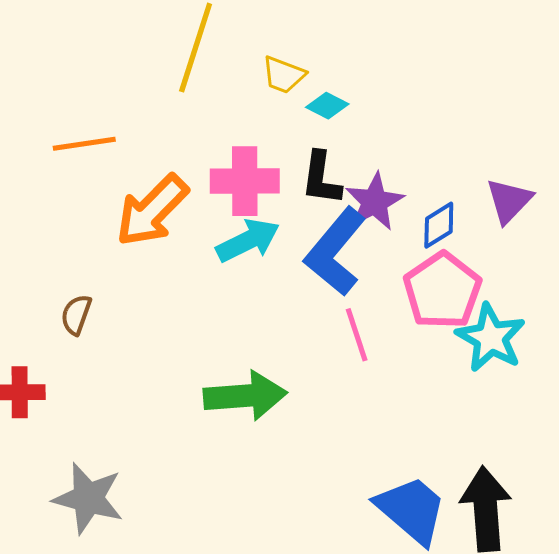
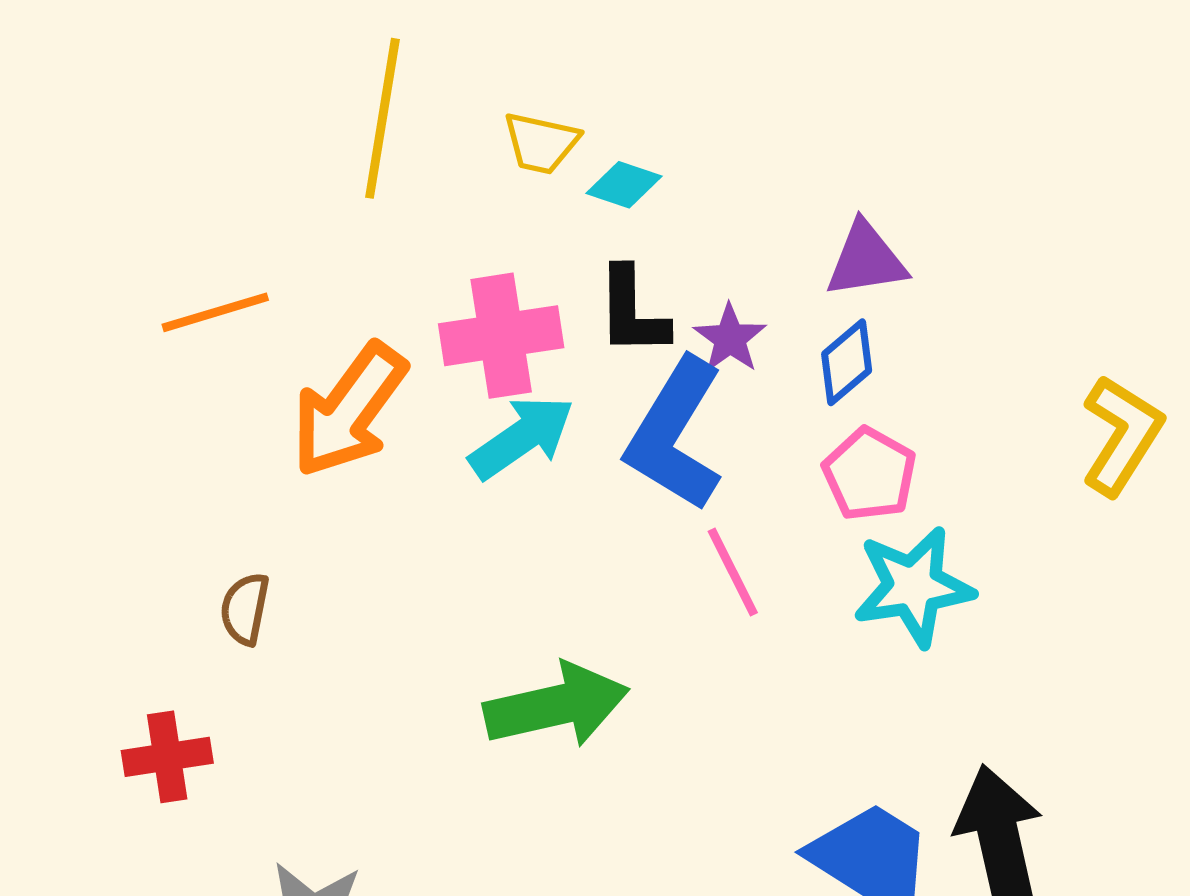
purple triangle: (509, 201) -> (866, 260), moved, turned 46
purple star: (374, 202) -> (730, 338), size x0.7
pink pentagon: (442, 291) -> (870, 474), size x0.7
cyan star: (491, 338) -> (913, 586), moved, turned -30

